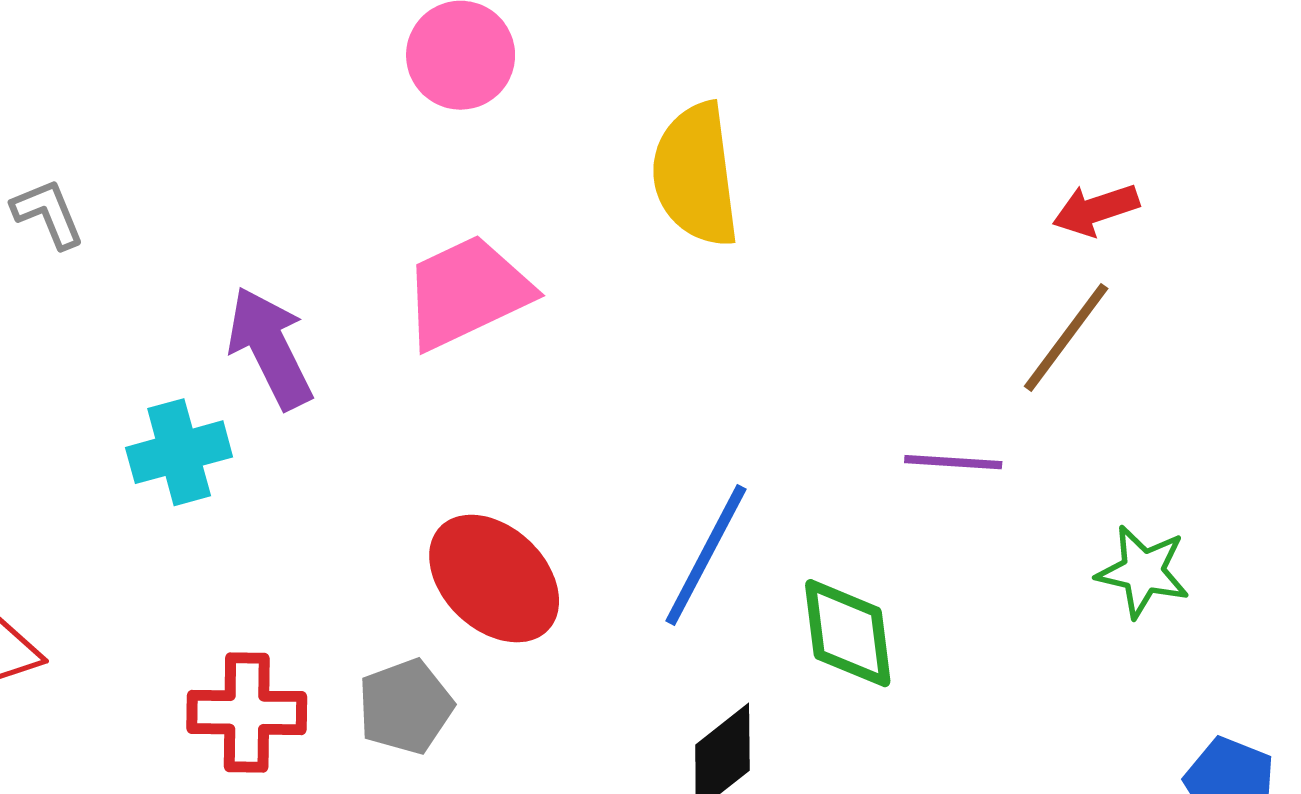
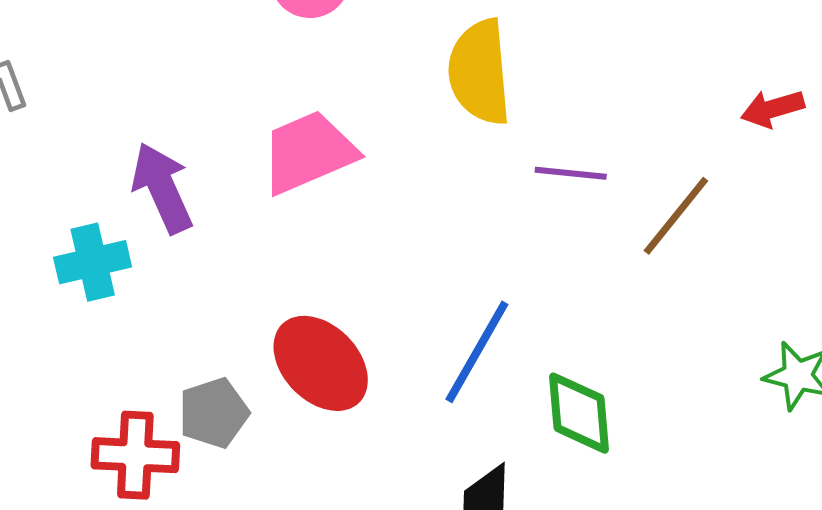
brown line: (1066, 337) -> (676, 216), moved
purple line: (953, 462) -> (571, 173), moved
gray pentagon: (405, 707) -> (214, 413), moved

